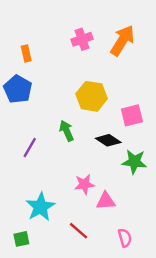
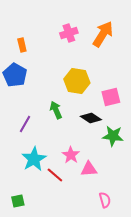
pink star: (84, 184) -> (71, 155), turned -30
cyan star: (40, 207) -> (34, 159), moved
red line: (78, 231) -> (55, 175), moved

